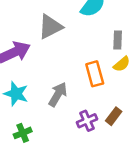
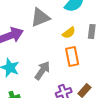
yellow semicircle: (122, 64) -> (69, 33), moved

